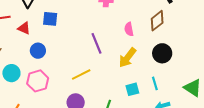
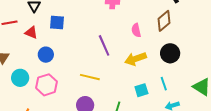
yellow arrow: (127, 58) -> (136, 59), turned 35
yellow line: (81, 74) -> (90, 77), turned 42

